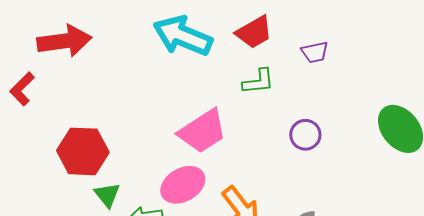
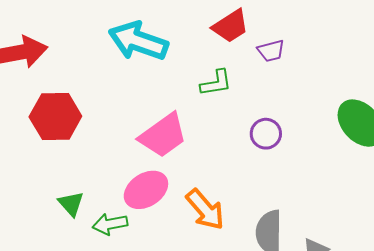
red trapezoid: (254, 32) -> (230, 26), moved
red hexagon: (83, 151) -> (55, 116), moved

